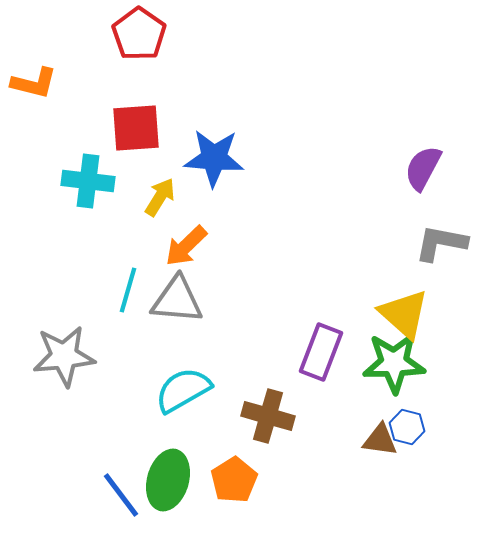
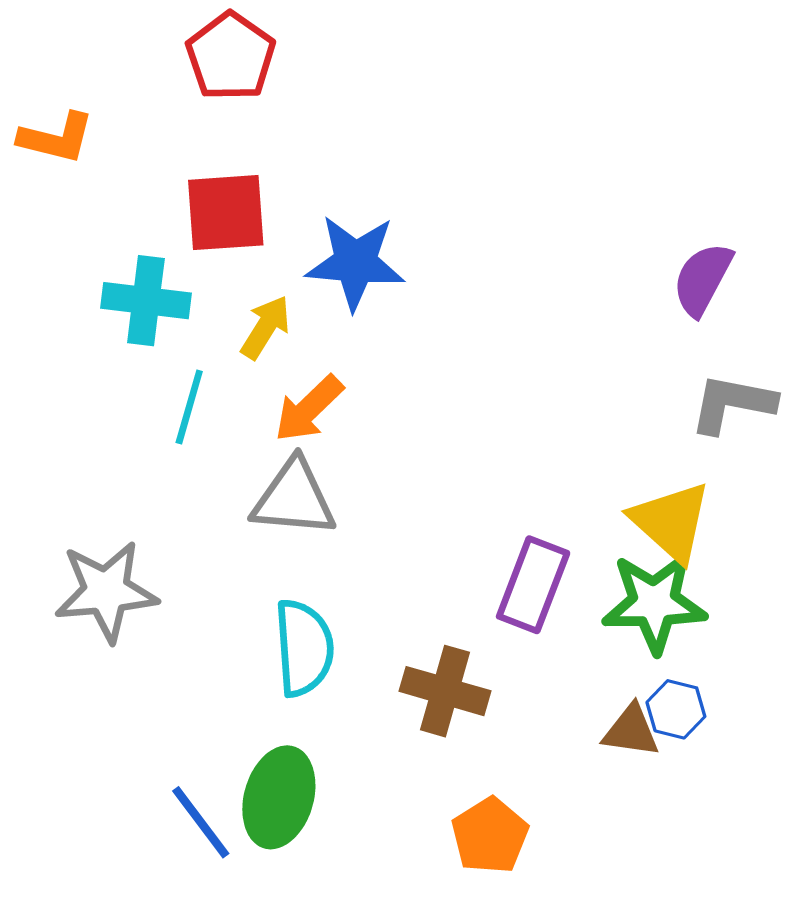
cyan line: (128, 290) -> (189, 407), moved
cyan semicircle: (183, 390) -> (304, 648), turned 116
orange pentagon: (234, 480) -> (490, 836), moved

